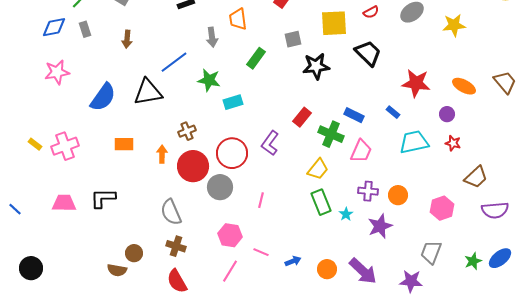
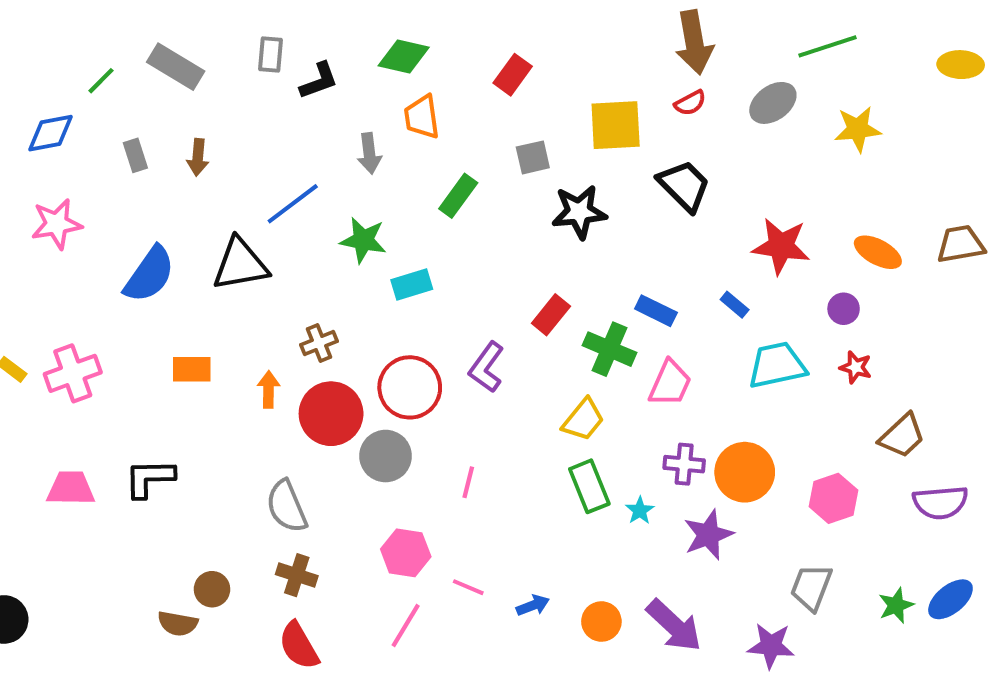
gray rectangle: (85, 29) -> (135, 155), moved
brown trapezoid: (505, 82) -> (961, 244), turned -60
orange circle: (398, 195) -> (745, 472), size x1.5

